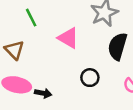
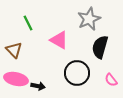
black circle: (90, 78) -> (77, 73), size x1.6

